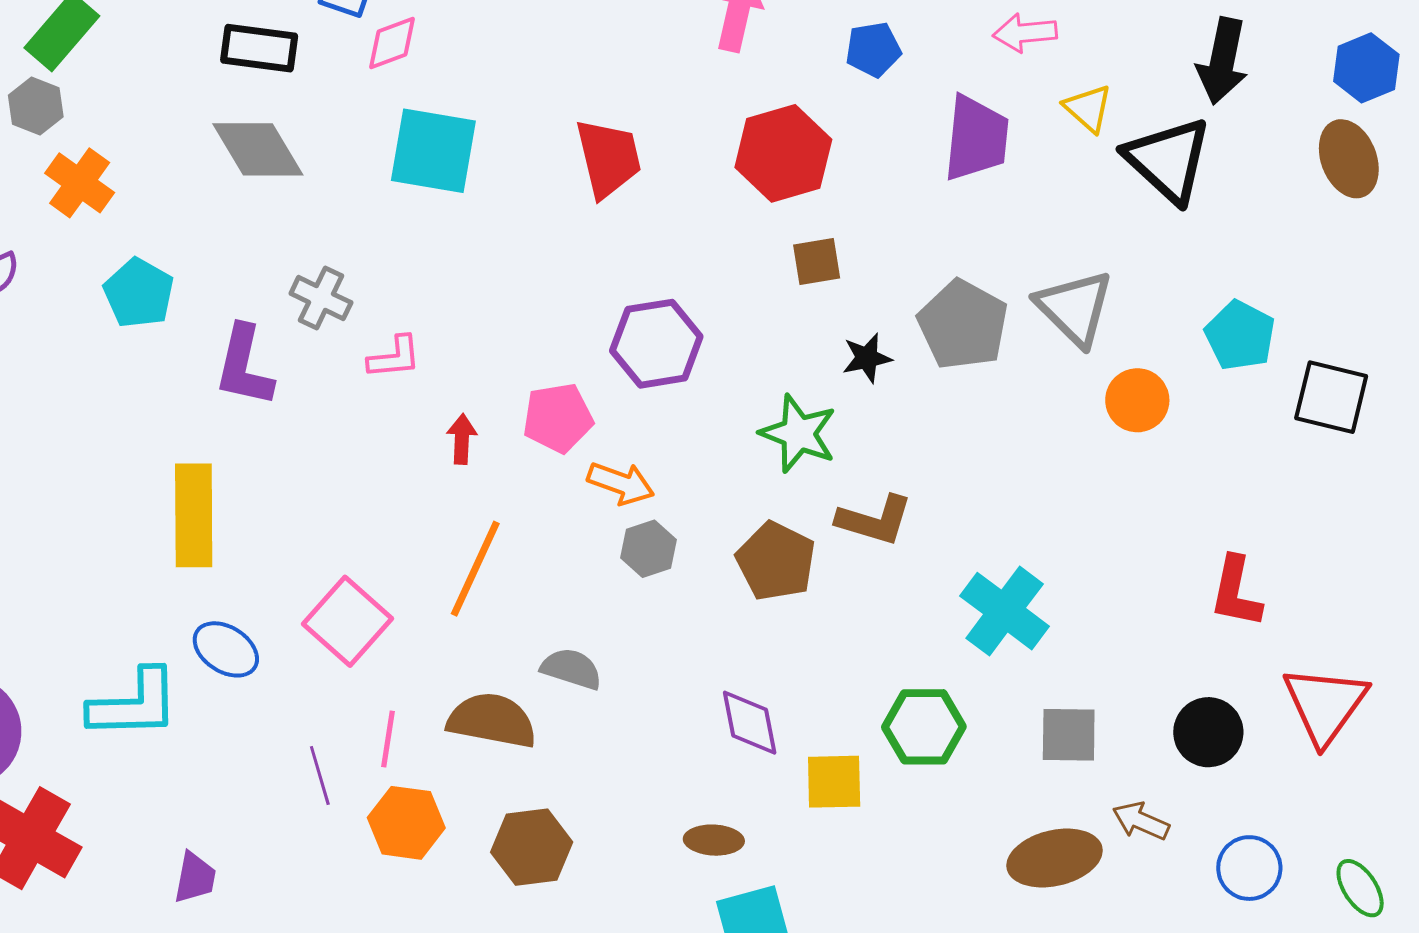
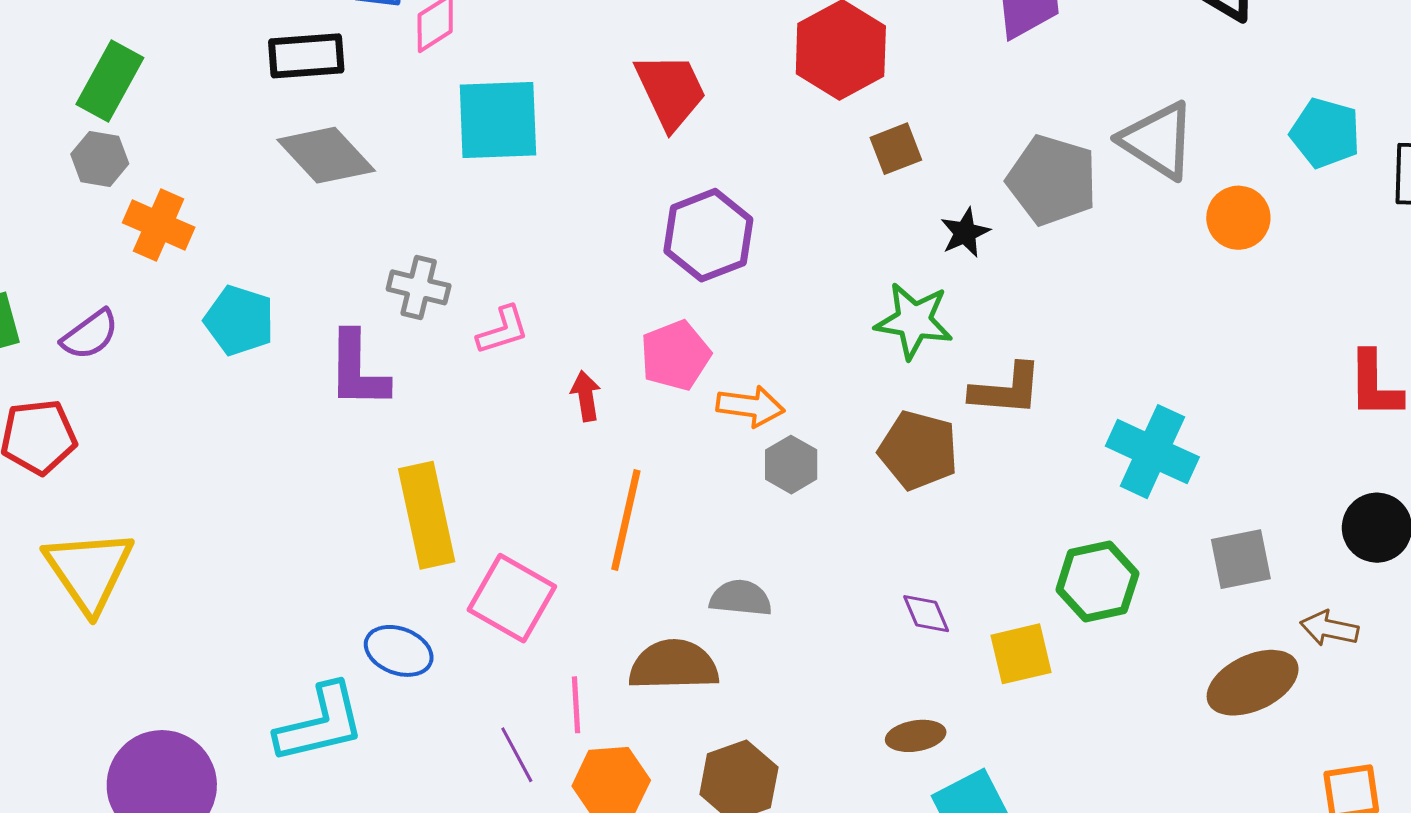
purple hexagon: (656, 344) -> (708, 235), moved
yellow rectangle: (194, 515) -> (427, 515), moved
purple diamond: (750, 723) -> (926, 614), size x0.7

